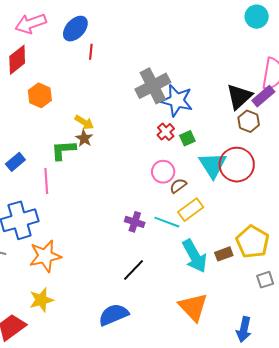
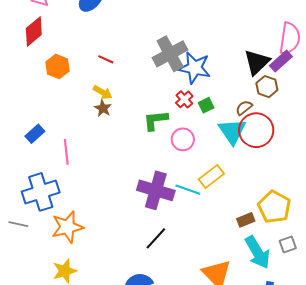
red line: (91, 52) -> (106, 59), moved, turned -70
green L-shape: (63, 150) -> (155, 120), moved
brown semicircle: (178, 186) -> (244, 108), moved
purple cross: (135, 222) -> (156, 190), size x1.8
cyan arrow: (195, 256) -> (258, 252), moved

